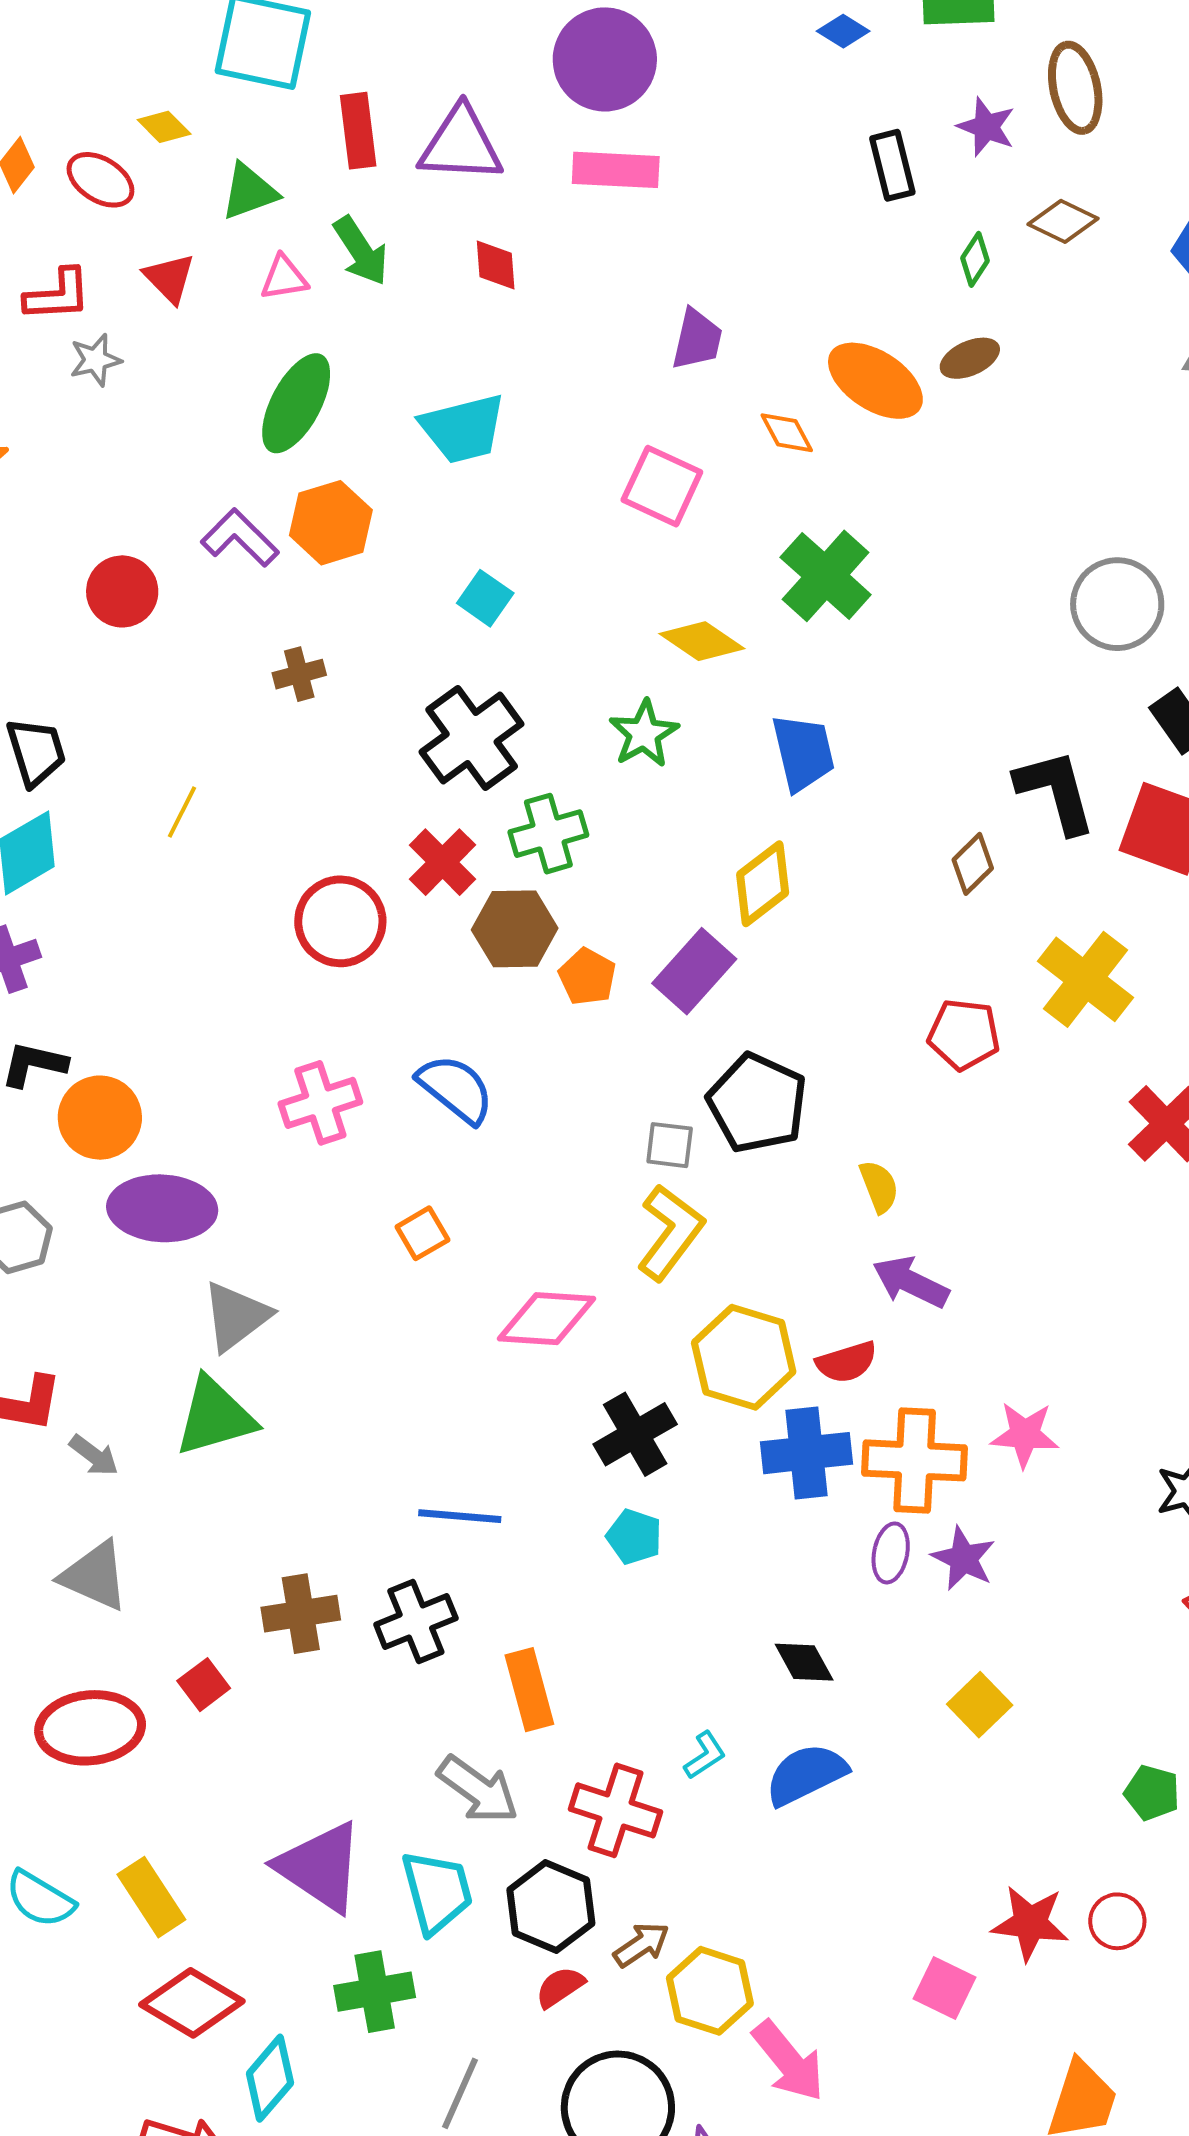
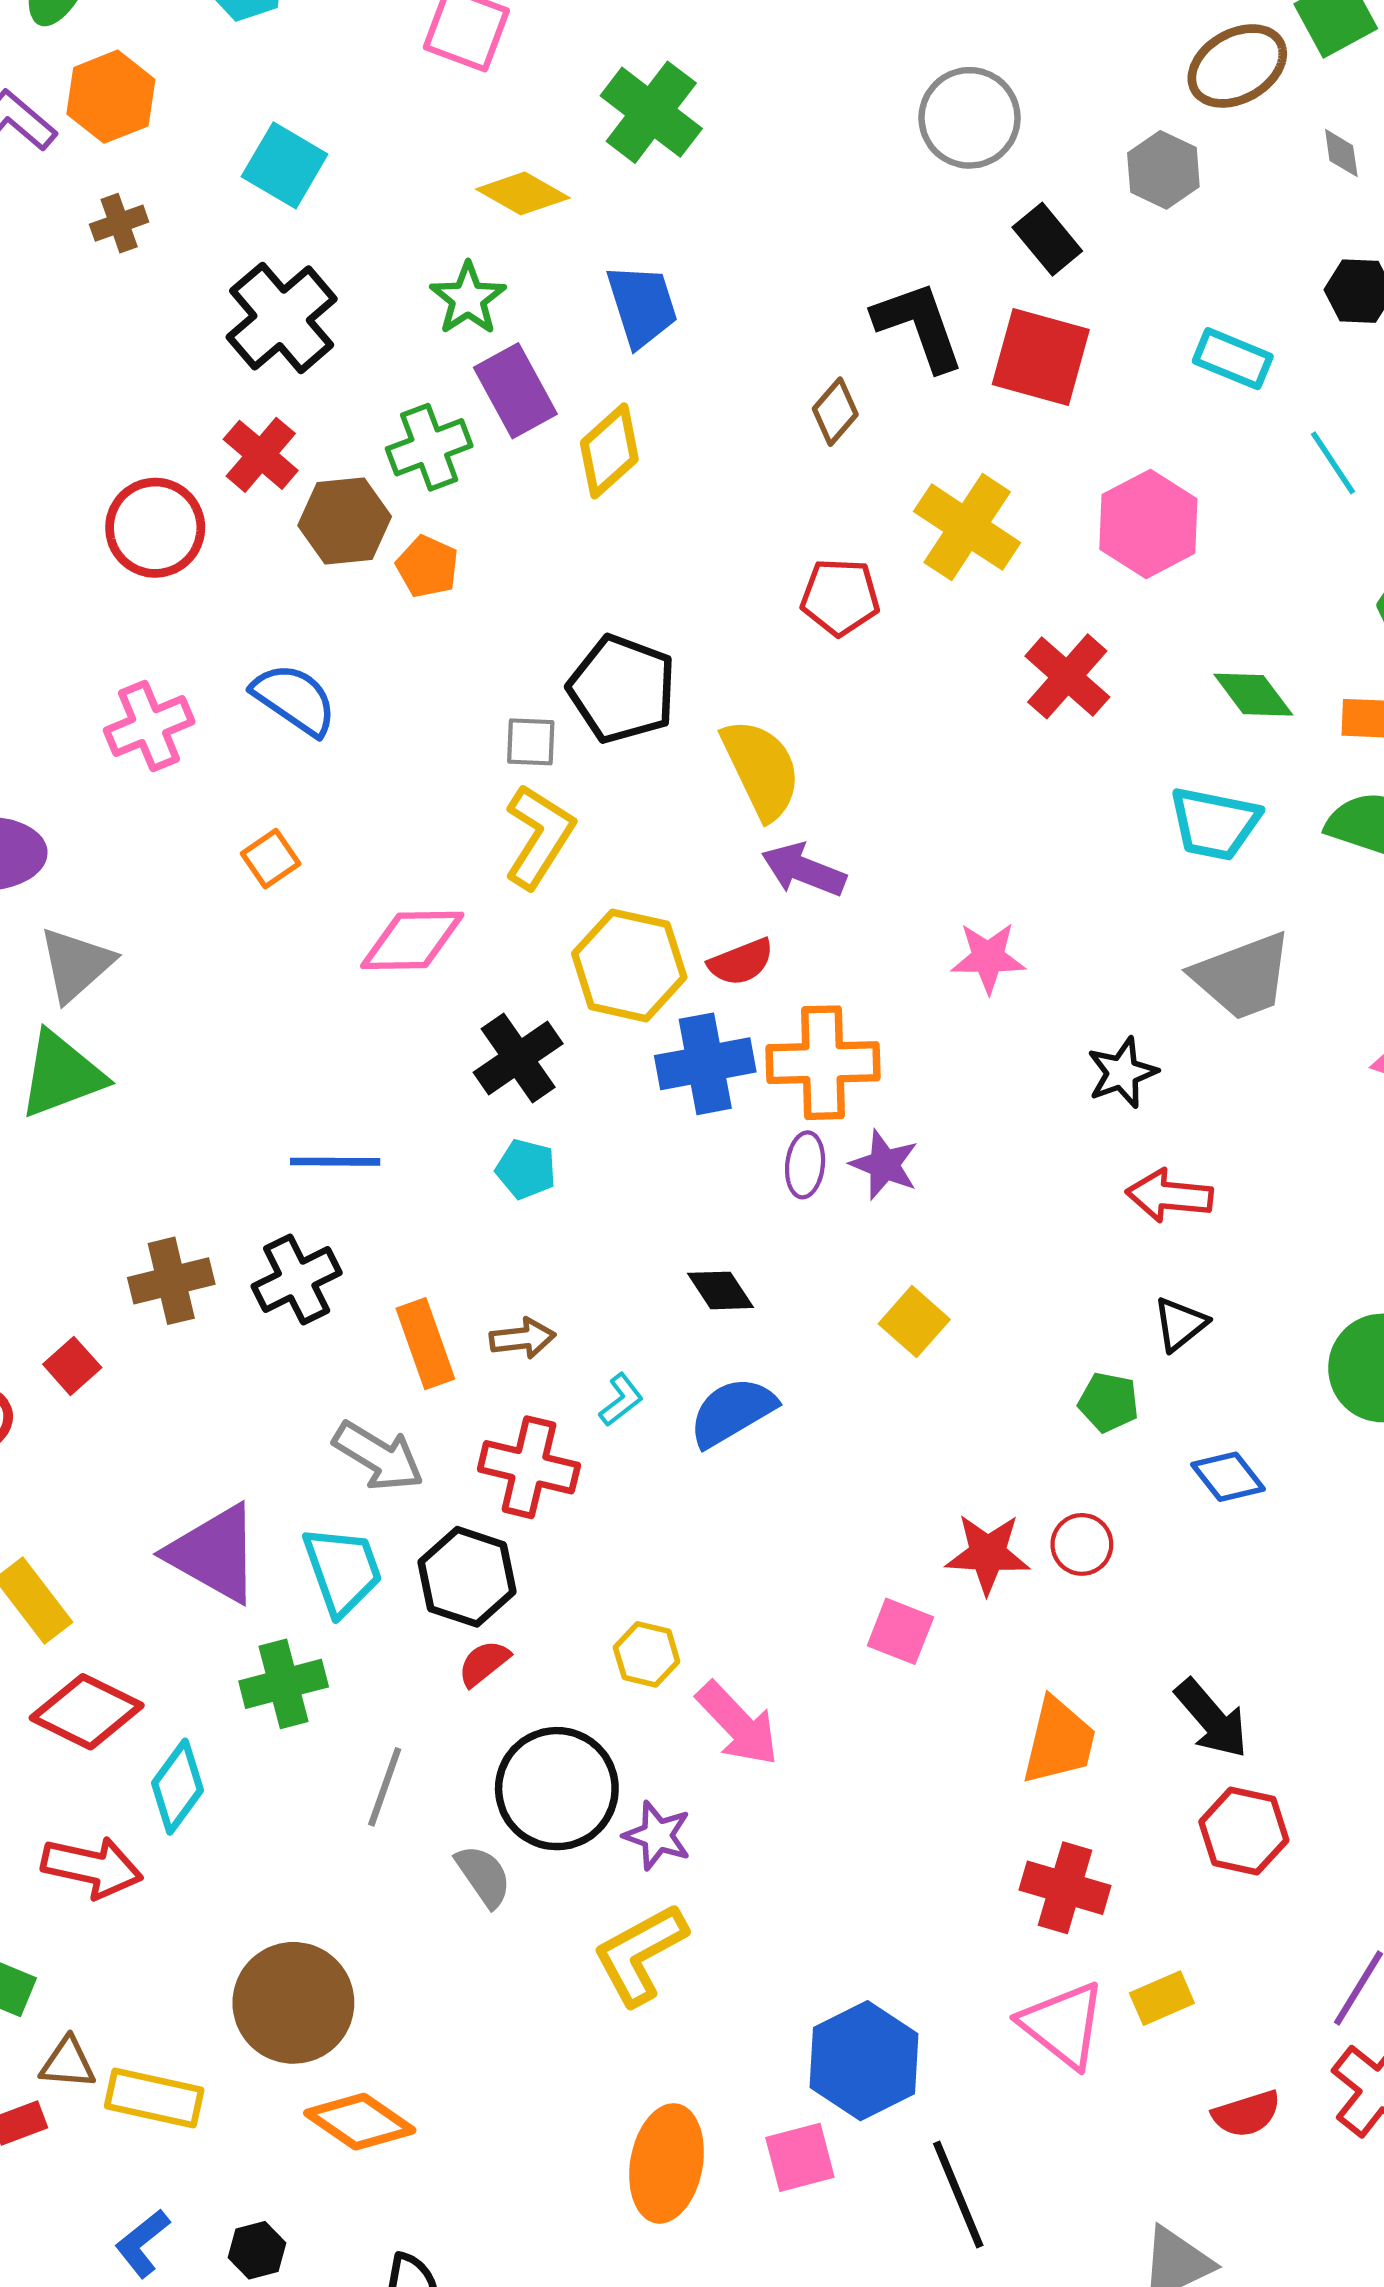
cyan square: (485, 598) -> (285, 165), size x1.4
brown cross: (299, 674) -> (119, 223), moved
green cross: (548, 834) -> (429, 447), moved
purple rectangle: (694, 971) -> (515, 391), moved, turned -66
yellow semicircle: (879, 1187) -> (761, 769), size x1.8
pink star: (1025, 1435) -> (988, 958), moved
brown arrow: (642, 1945) -> (523, 1338), moved, turned 32
yellow hexagon: (710, 1991) -> (647, 1654), size x0.7

